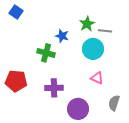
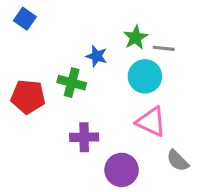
pink triangle: (97, 78) -> (151, 122), size x1.5
red pentagon: (16, 81) -> (28, 97), moved
gray semicircle: (114, 103) -> (178, 161), turned -63

